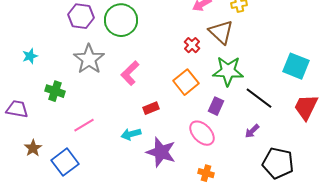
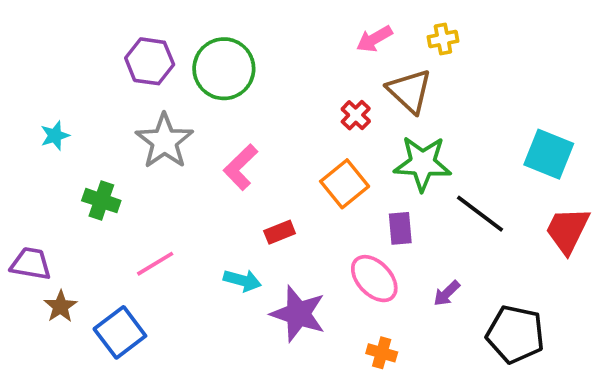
purple rectangle: (216, 106) -> (400, 228), turned -30
purple trapezoid: (17, 109) -> (31, 264), moved
purple arrow: (252, 131) -> (447, 293), moved
cyan arrow: (131, 134) -> (242, 280), turned -150

